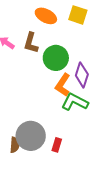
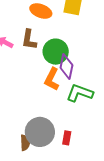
purple diamond: (82, 75) -> (66, 66), moved
orange L-shape: (63, 85) -> (52, 79), moved

